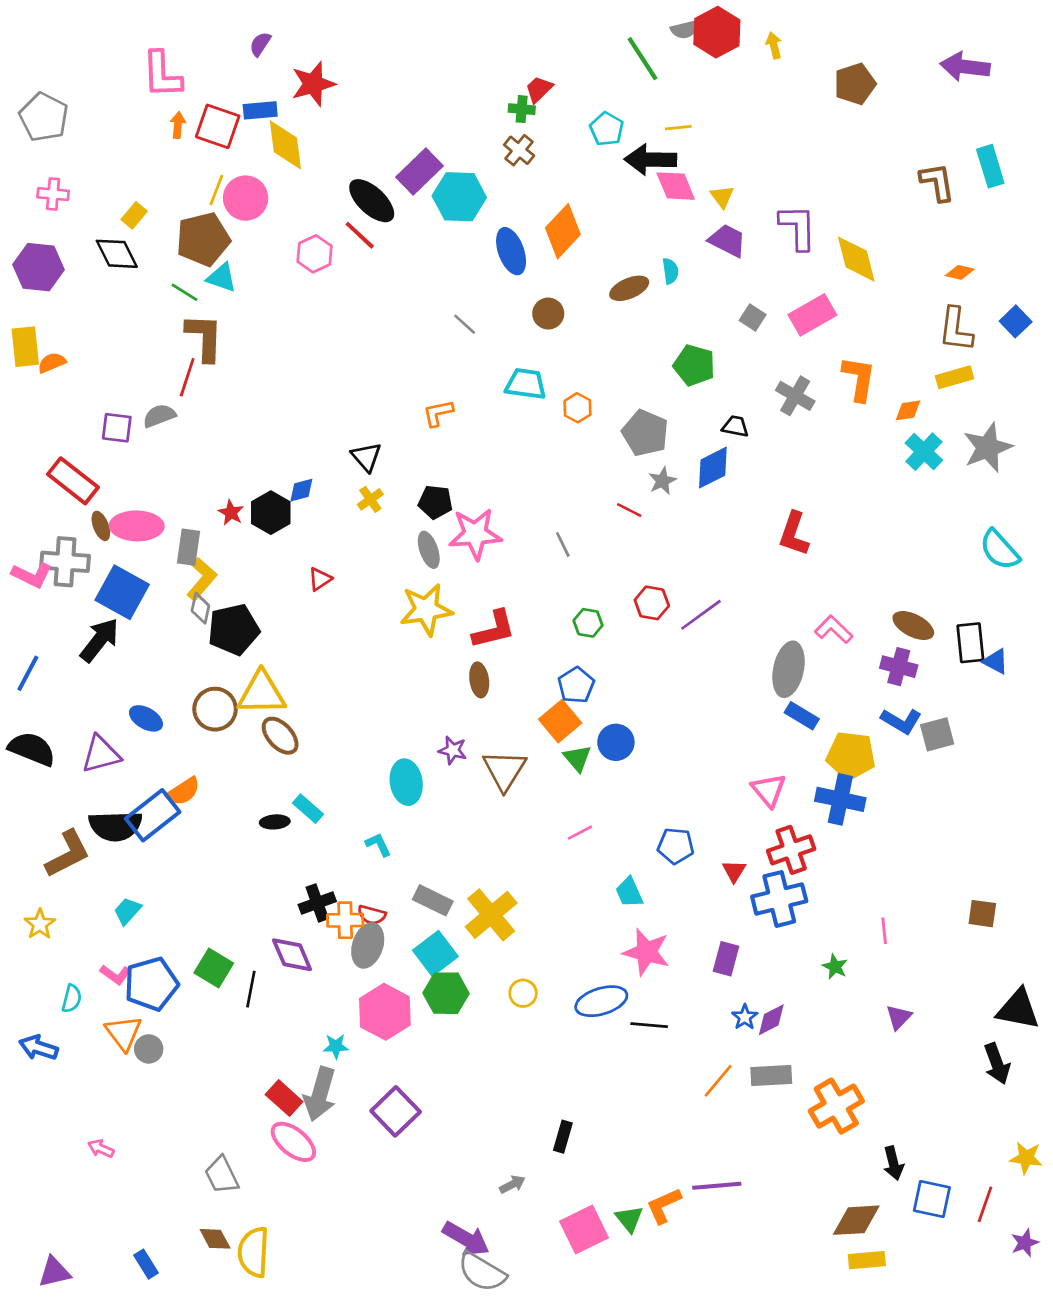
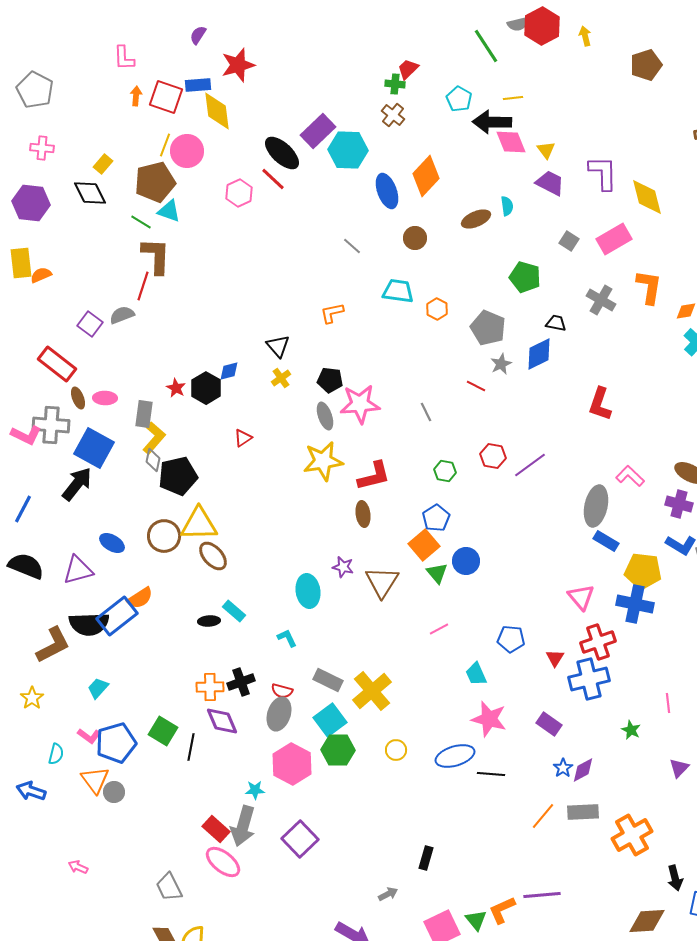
pink L-shape: (162, 75) -> (124, 58), size x0.7
purple square: (117, 428) -> (90, 324), turned 30
pink ellipse: (137, 526) -> (105, 398), size x0.6
orange cross: (345, 920) -> (210, 687), moved
purple rectangle: (726, 959) -> (549, 724), turned -70

